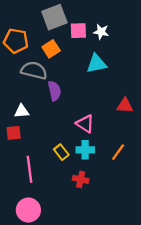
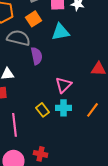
cyan triangle: (96, 64) -> (60, 32), moved
pink triangle: (85, 124) -> (63, 85), turned 42
red cross: (81, 179) -> (40, 154), moved

